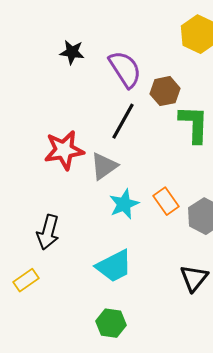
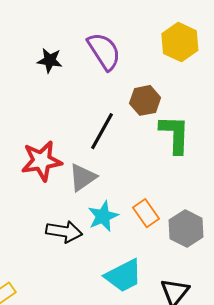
purple semicircle: (125, 69) -> (104, 51), moved
black arrow: (48, 232) -> (64, 232), moved, turned -96
cyan trapezoid: (114, 266) -> (124, 276), moved

